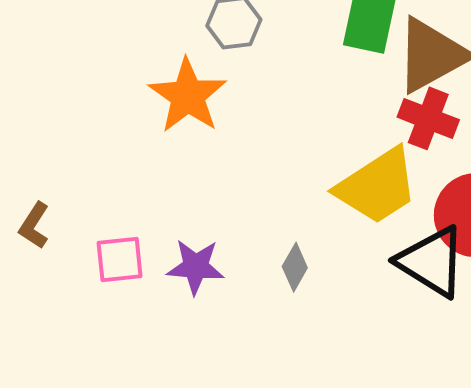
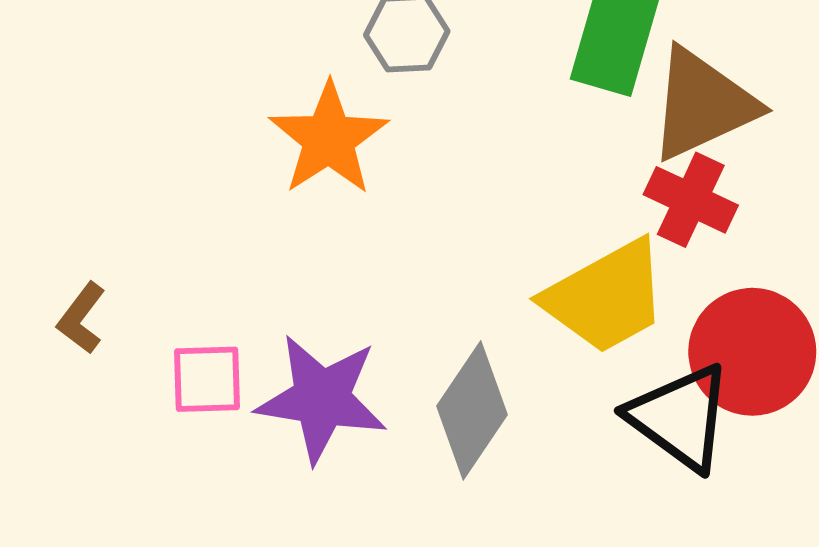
purple star: (196, 267) -> (322, 399), size x1.5
gray diamond: (295, 267) -> (472, 410), size x1.8

